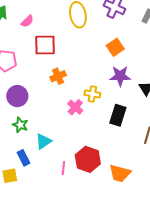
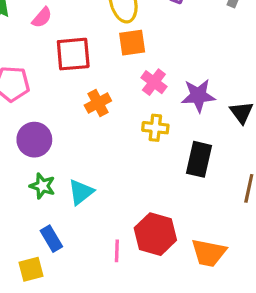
orange square: (115, 47) -> (132, 43), moved, turned 30
pink cross: (75, 107) -> (154, 82), moved
cyan triangle: (43, 141) -> (81, 192), moved

